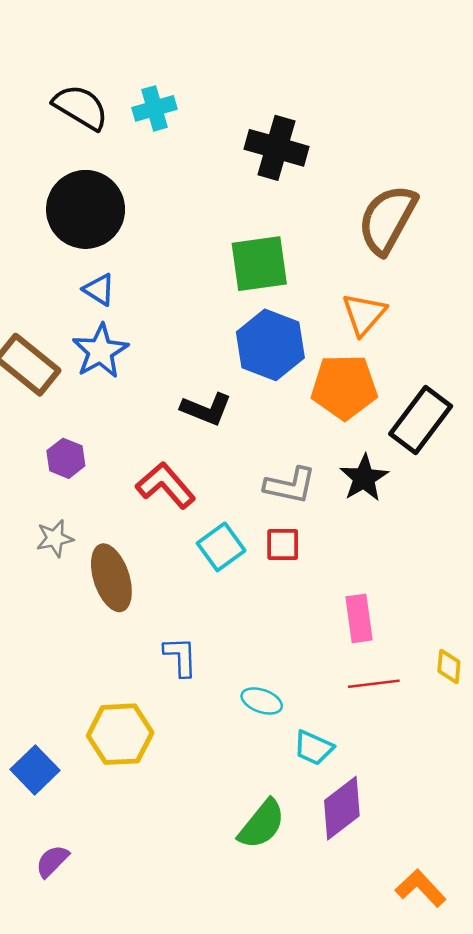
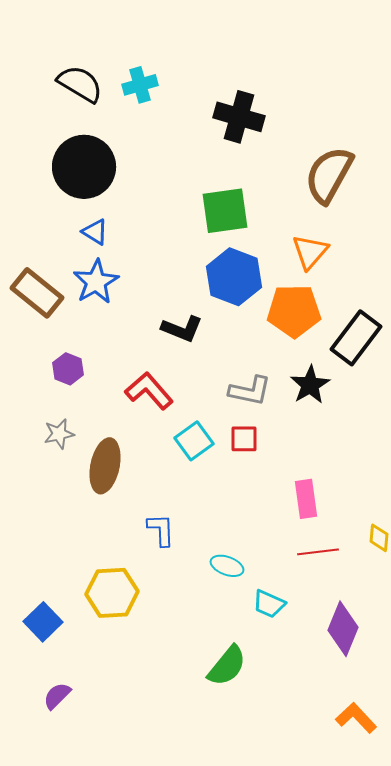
brown ellipse: (111, 578) -> (105, 466), turned 30
purple diamond: (342, 808) -> (343, 629), moved, turned -30

